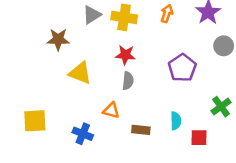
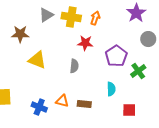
orange arrow: (167, 14) -> (95, 18), moved
red star: (125, 55) -> (85, 43), moved
green cross: (221, 107) -> (138, 71), moved
orange triangle: (111, 110) -> (62, 101), moved
cyan semicircle: (176, 121) -> (111, 89), moved

